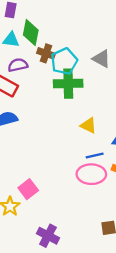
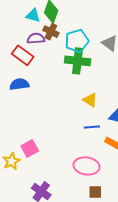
brown cross: (46, 53) -> (51, 32), moved
pink ellipse: (91, 174) -> (86, 166), moved

